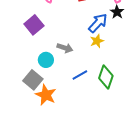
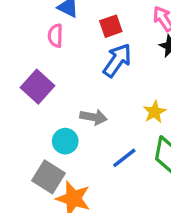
blue arrow: (98, 23) -> (117, 60), moved
yellow star: (97, 41) -> (155, 112), moved

